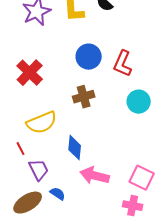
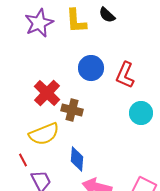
red cross: (30, 73) -> (47, 93), moved
brown cross: (84, 97) -> (72, 110), moved, turned 30

